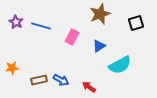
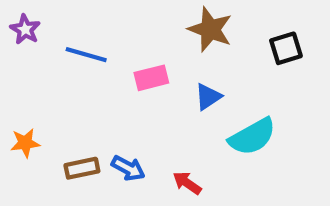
brown star: (100, 14) -> (210, 29), turned -30
purple star: (16, 22) -> (25, 29), moved
pink rectangle: (72, 37) -> (151, 78), turned 49

